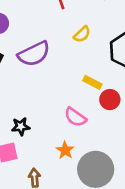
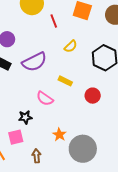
yellow rectangle: (92, 82) -> (65, 81), moved
pink semicircle: (75, 117) -> (45, 99), moved

